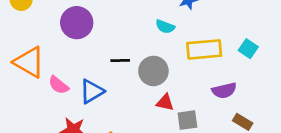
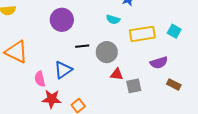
purple circle: (77, 23) -> (62, 20), moved
pink semicircle: (58, 85) -> (40, 79), moved, turned 42

